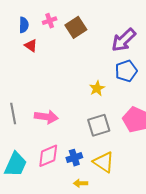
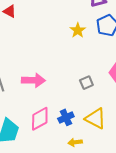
yellow star: (97, 88) -> (78, 30), moved
gray square: (99, 125) -> (86, 83), size x0.6

